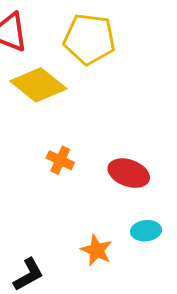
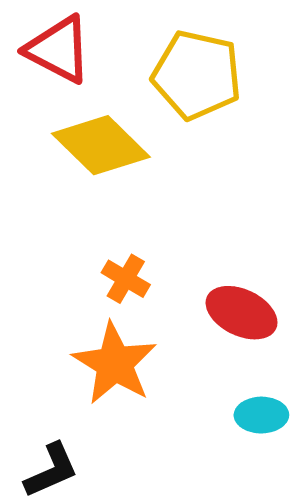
orange star: (97, 250) -> (115, 364), moved, size x1.5

